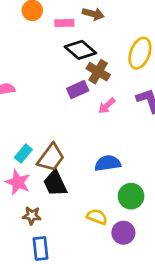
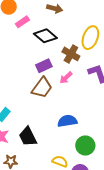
pink rectangle: (64, 23) -> (22, 22), moved, turned -32
brown cross: (98, 72) -> (71, 54), moved
brown trapezoid: (51, 158) -> (42, 88), moved

